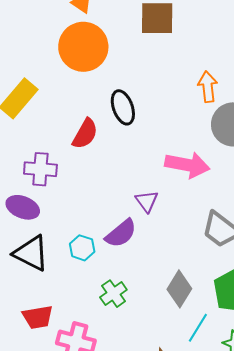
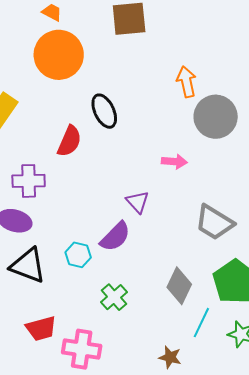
pink arrow: (187, 165) -> (174, 162), size x0.6

